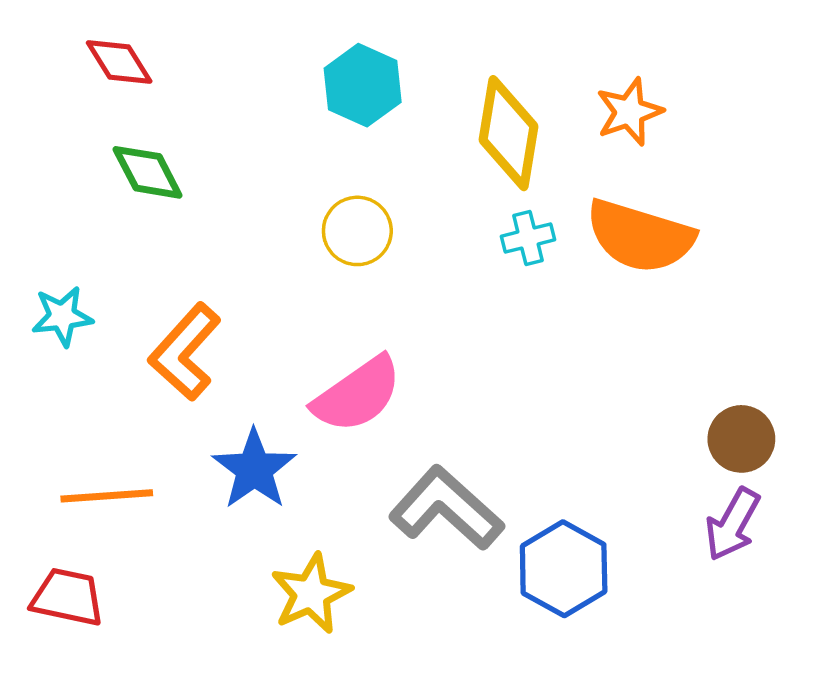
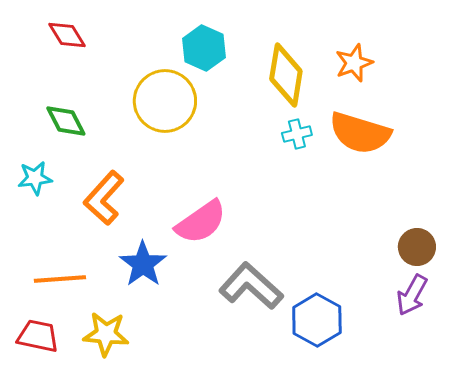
green diamond: (148, 172) -> (66, 121), moved
yellow circle: (357, 231) -> (165, 101), moved, size x1.6
yellow star: (311, 594) -> (106, 334), moved, turned 30

